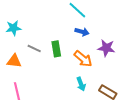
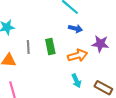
gray line: (34, 49) -> (28, 47), turned 64
orange arrow: (83, 59) -> (78, 55), turned -54

